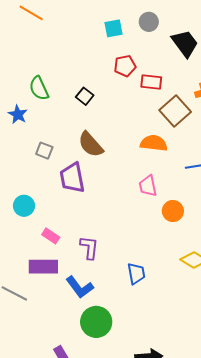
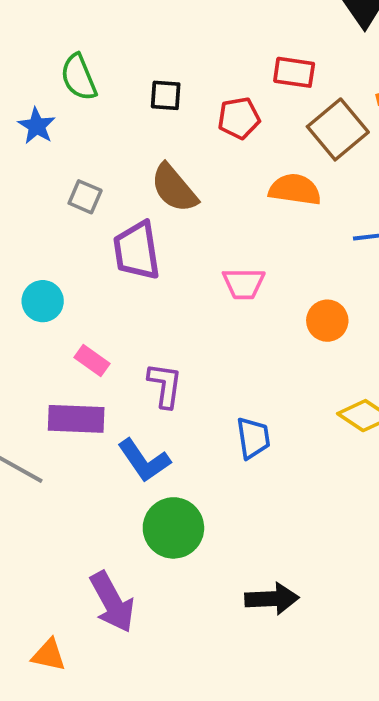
red pentagon: (125, 66) -> (239, 118), moved
black square: (85, 96) -> (166, 95), turned -36
pink trapezoid: (148, 186) -> (244, 284), moved, turned -80

